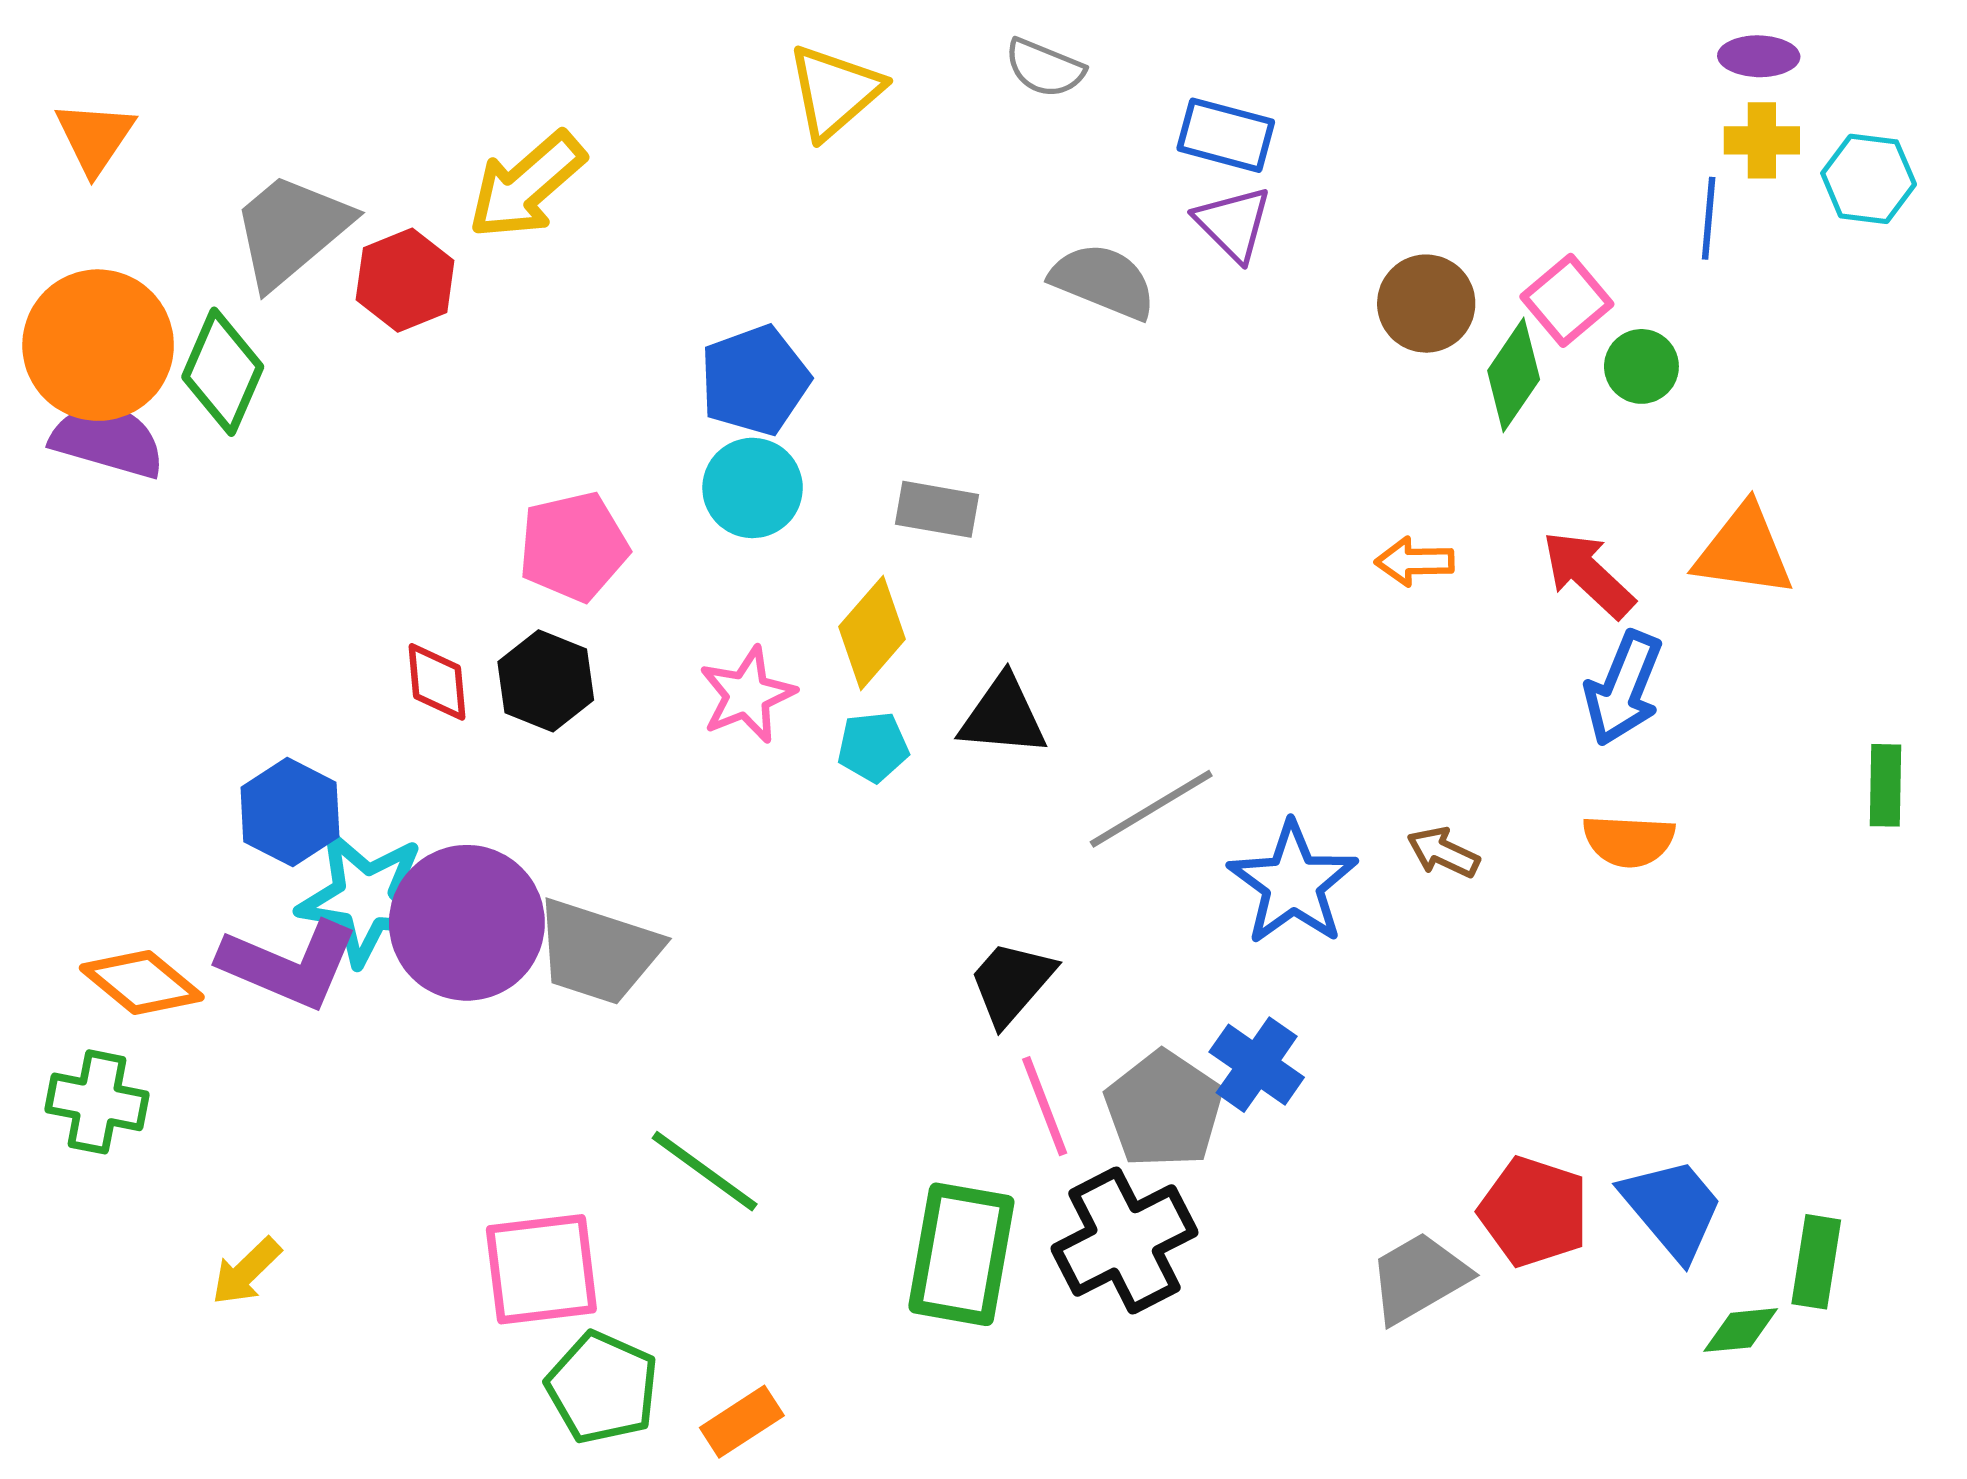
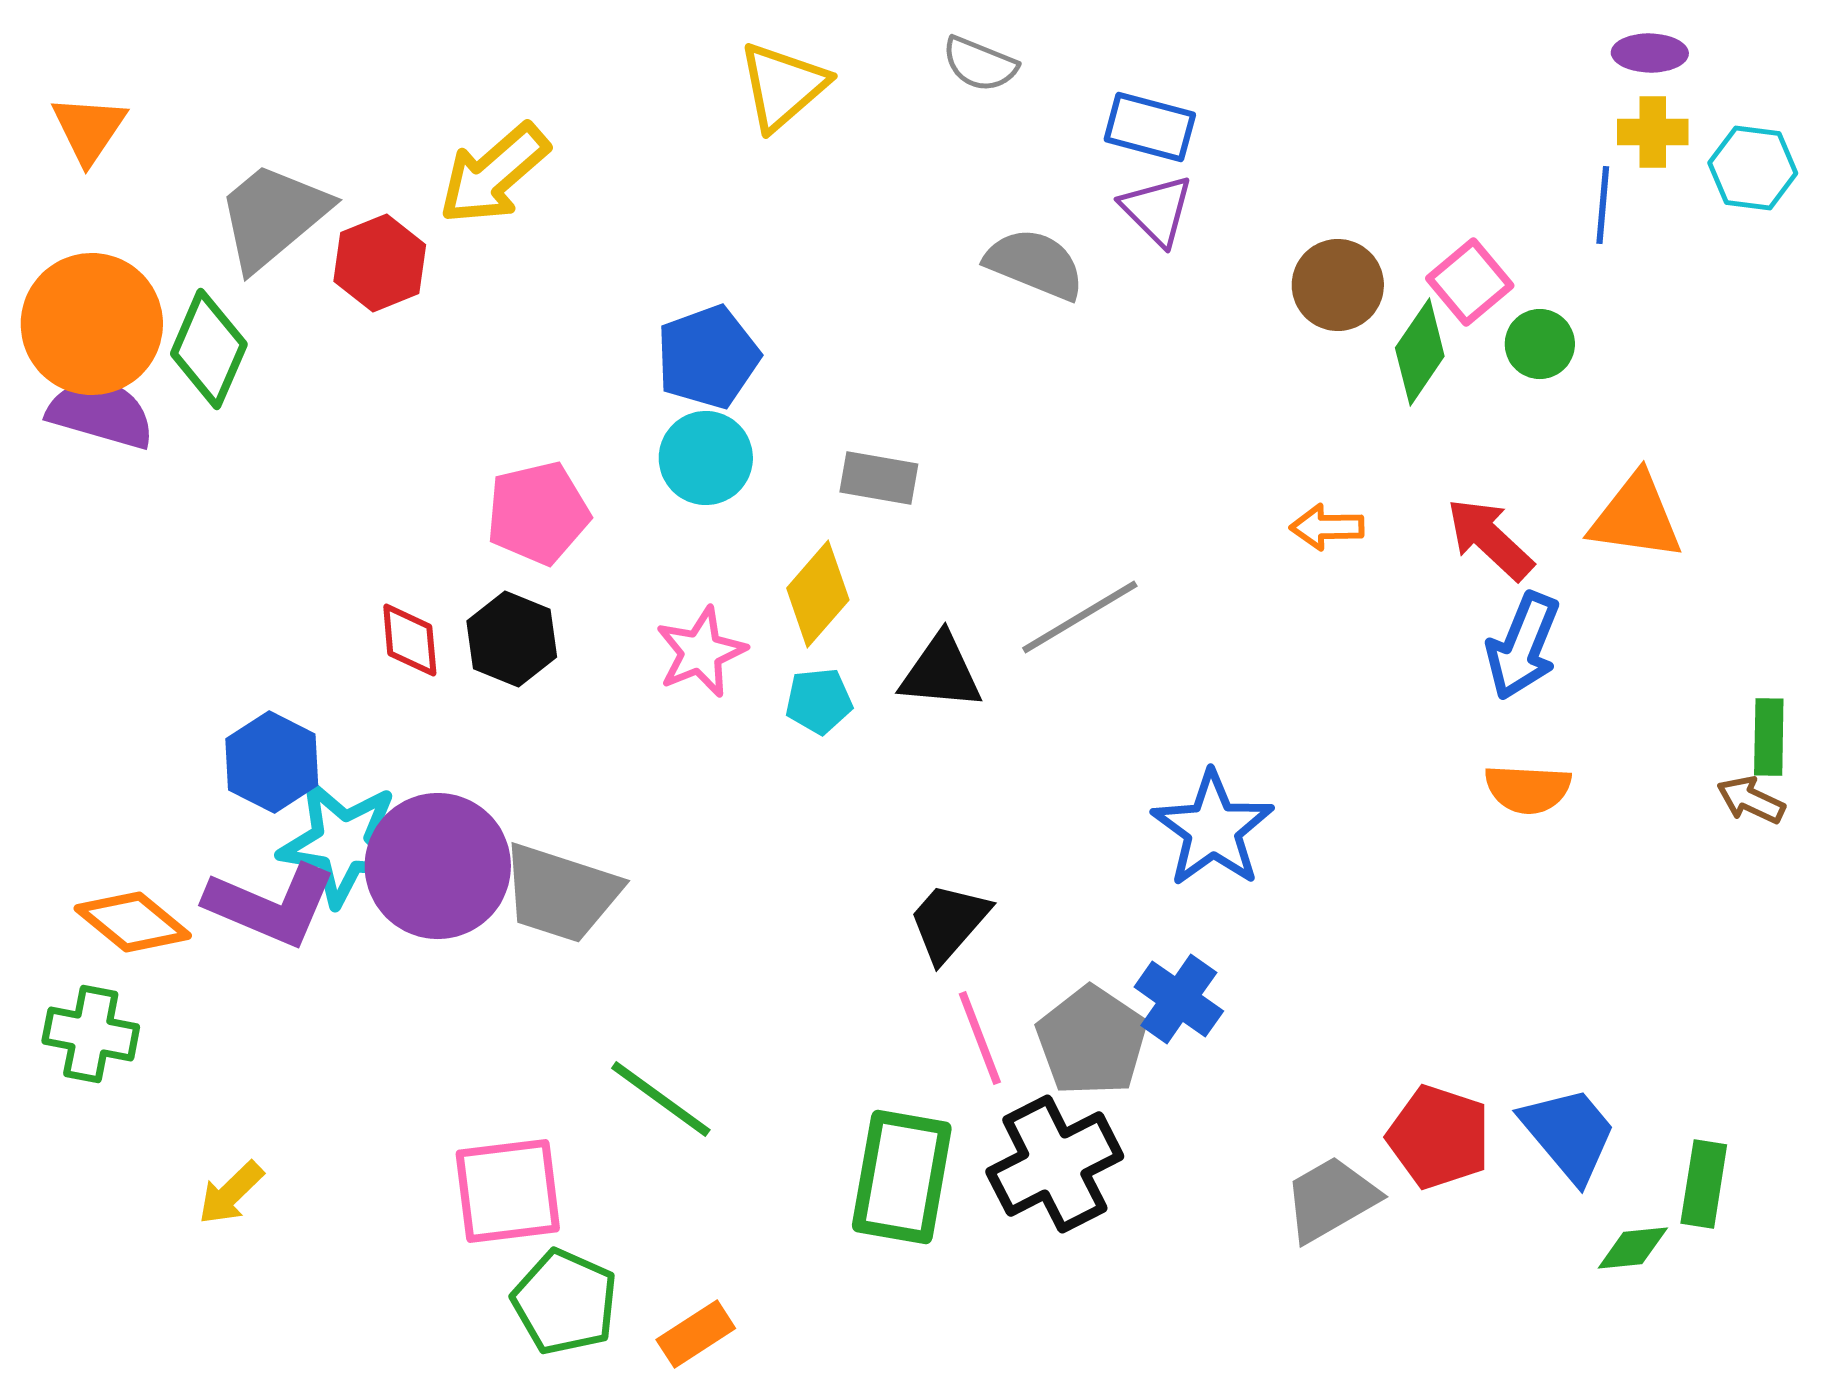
gray line: (1151, 809) -> (1080, 617), moved
brown arrow: (1443, 852) -> (1751, 800), moved

